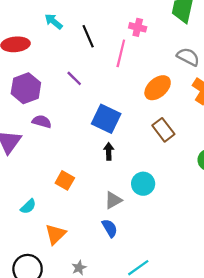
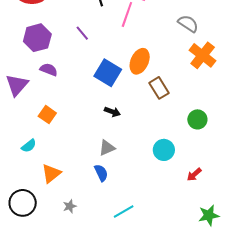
orange ellipse: (158, 88) -> (140, 61), moved, turned -30
black arrow: (109, 151) -> (112, 112), moved, turned 105
orange square: (65, 180) -> (47, 115), moved
cyan circle: (143, 184) -> (164, 150), moved

